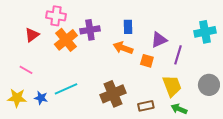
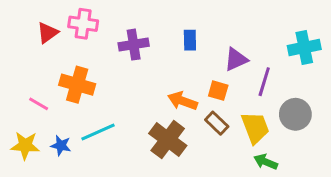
red triangle: (32, 35) -> (47, 33), moved
orange cross: (66, 40) -> (77, 85), moved, turned -35
orange arrow: (123, 48) -> (183, 101), moved
gray circle: (209, 85) -> (295, 114), moved
brown cross: (113, 94) -> (168, 140), turned -30
brown rectangle: (146, 106) -> (217, 123), moved, turned 56

